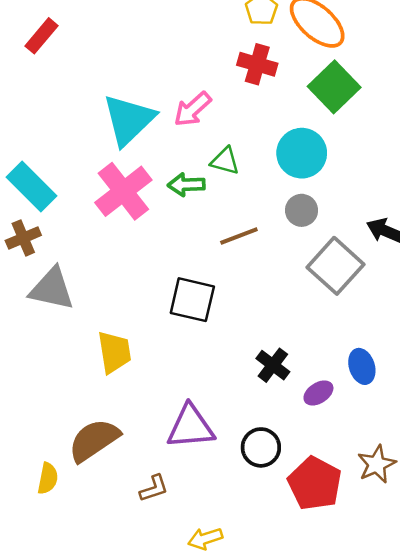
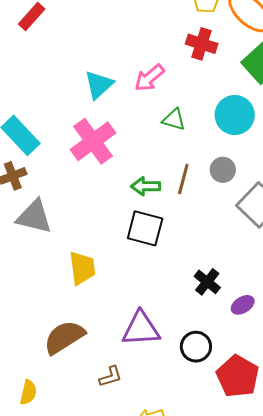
cyan triangle: (129, 120) -> (99, 85), size x0.7
green arrow: (186, 185) -> (146, 186), moved
gray circle: (302, 210) -> (223, 170), moved
brown line: (239, 236) -> (183, 179), turned -56
yellow semicircle: (48, 478) -> (28, 392), moved

